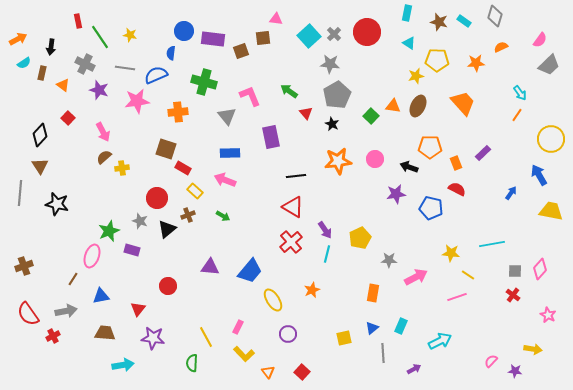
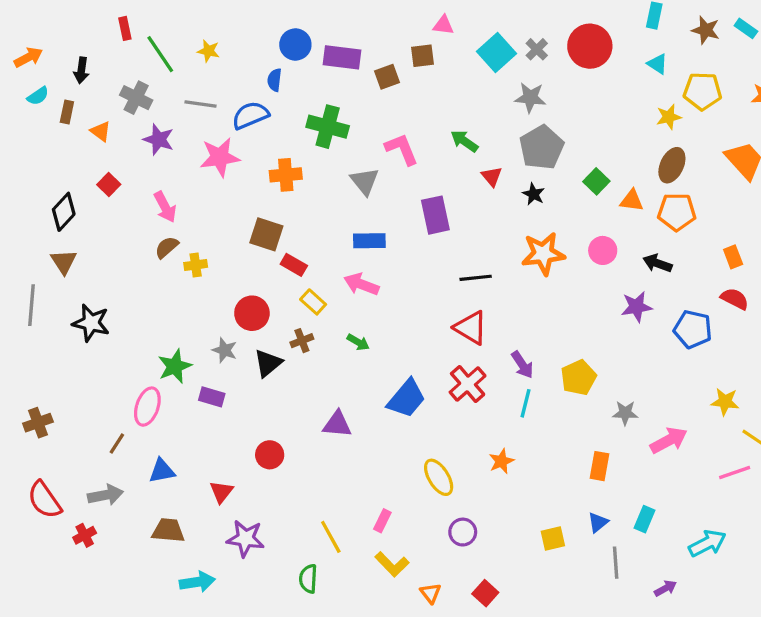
orange triangle: (393, 106) -> (632, 201), moved
orange pentagon: (430, 147) -> (677, 212), moved
blue trapezoid: (250, 271) -> (406, 398), moved

